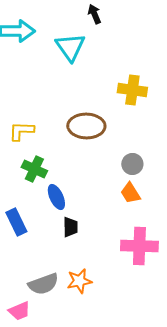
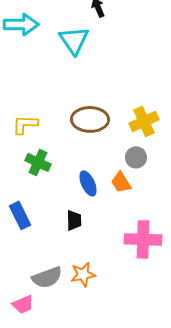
yellow cross: (132, 90) -> (144, 121), moved, turned -32
orange trapezoid: (130, 193) -> (121, 182), moved
blue ellipse: (56, 197) -> (88, 183), moved

